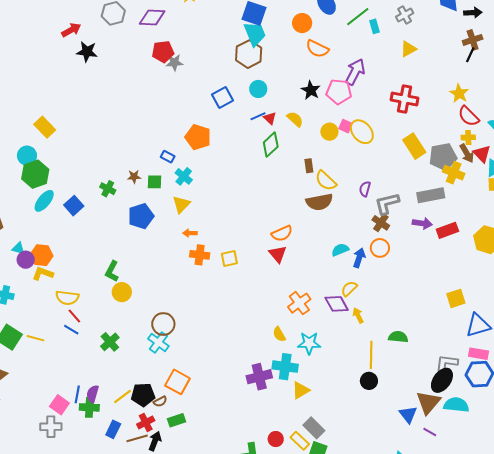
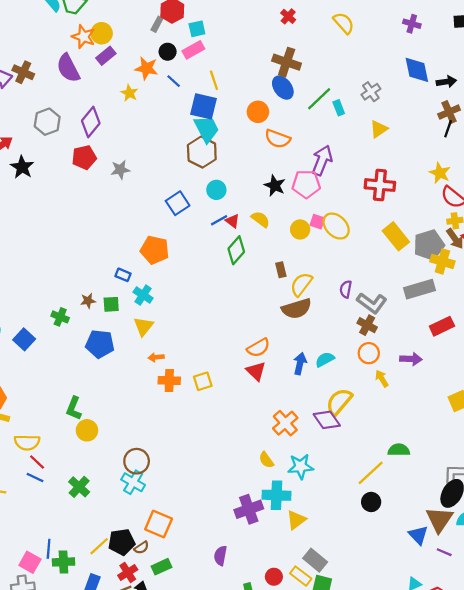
purple diamond: (152, 17) -> (91, 122), turned -48
black star: (87, 52) -> (22, 167), turned 30
red pentagon: (163, 52) -> (84, 157), moved
yellow semicircle: (326, 181) -> (301, 284), turned 90
gray L-shape: (387, 204) -> (372, 303), turned -124
blue pentagon: (141, 216) -> (100, 344), turned 30
purple arrow: (422, 223) -> (411, 359), moved
blue arrow: (359, 258) -> (300, 364), moved
yellow semicircle: (349, 289) -> (339, 402), size x1.5
yellow arrow: (358, 315) -> (382, 379), moved
yellow line: (371, 355) -> (371, 473), turned 52
purple semicircle: (93, 394) -> (220, 556), moved

